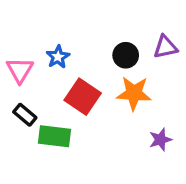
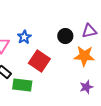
orange star: (134, 93) -> (84, 56), moved

